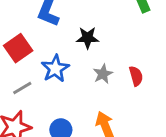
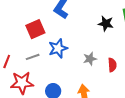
black star: (88, 38) -> (106, 24), moved

